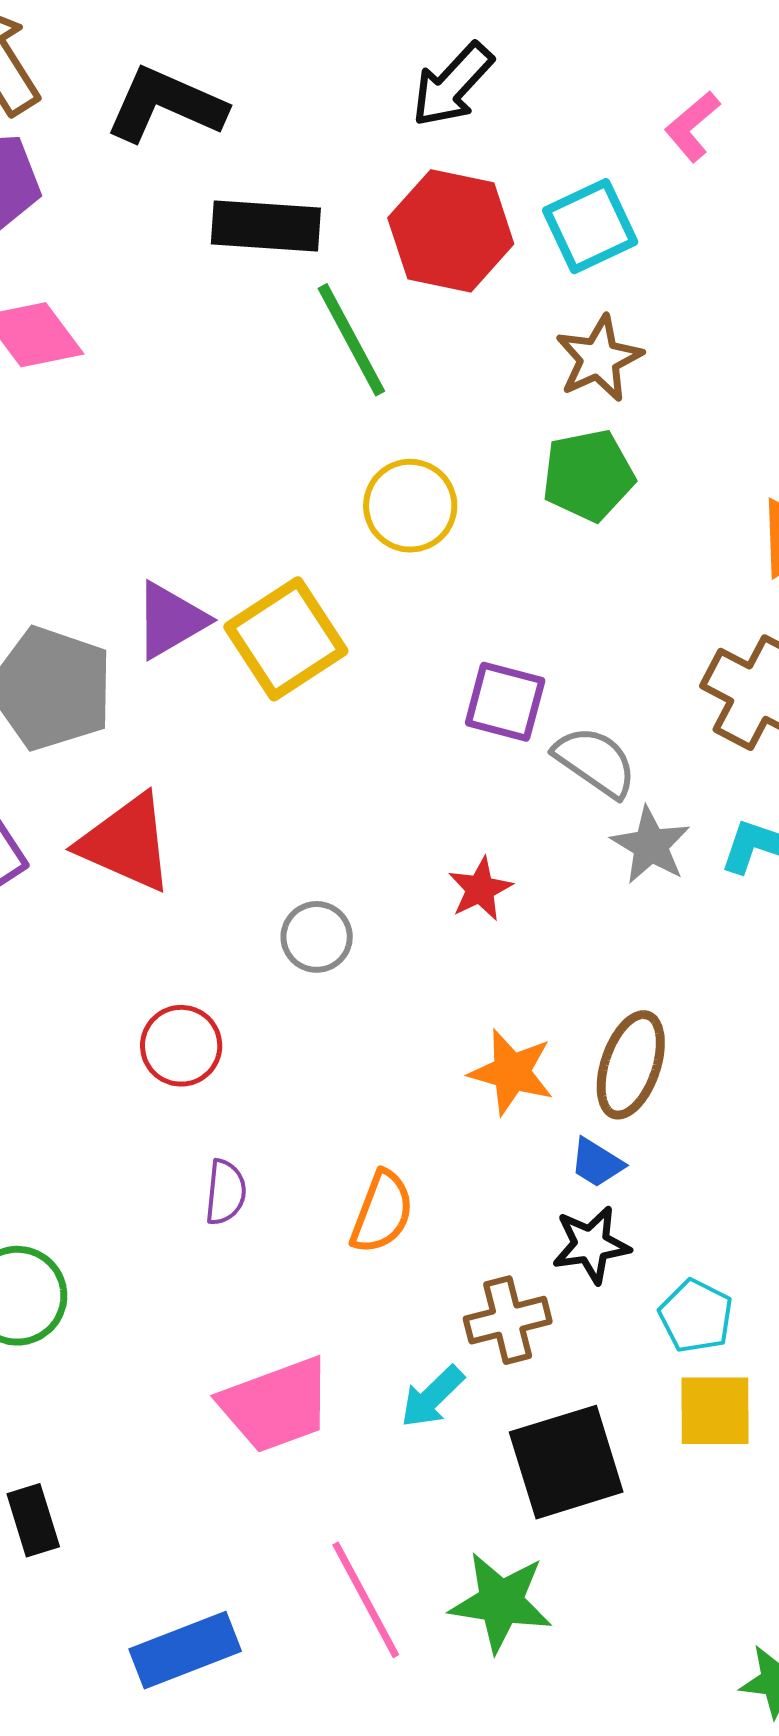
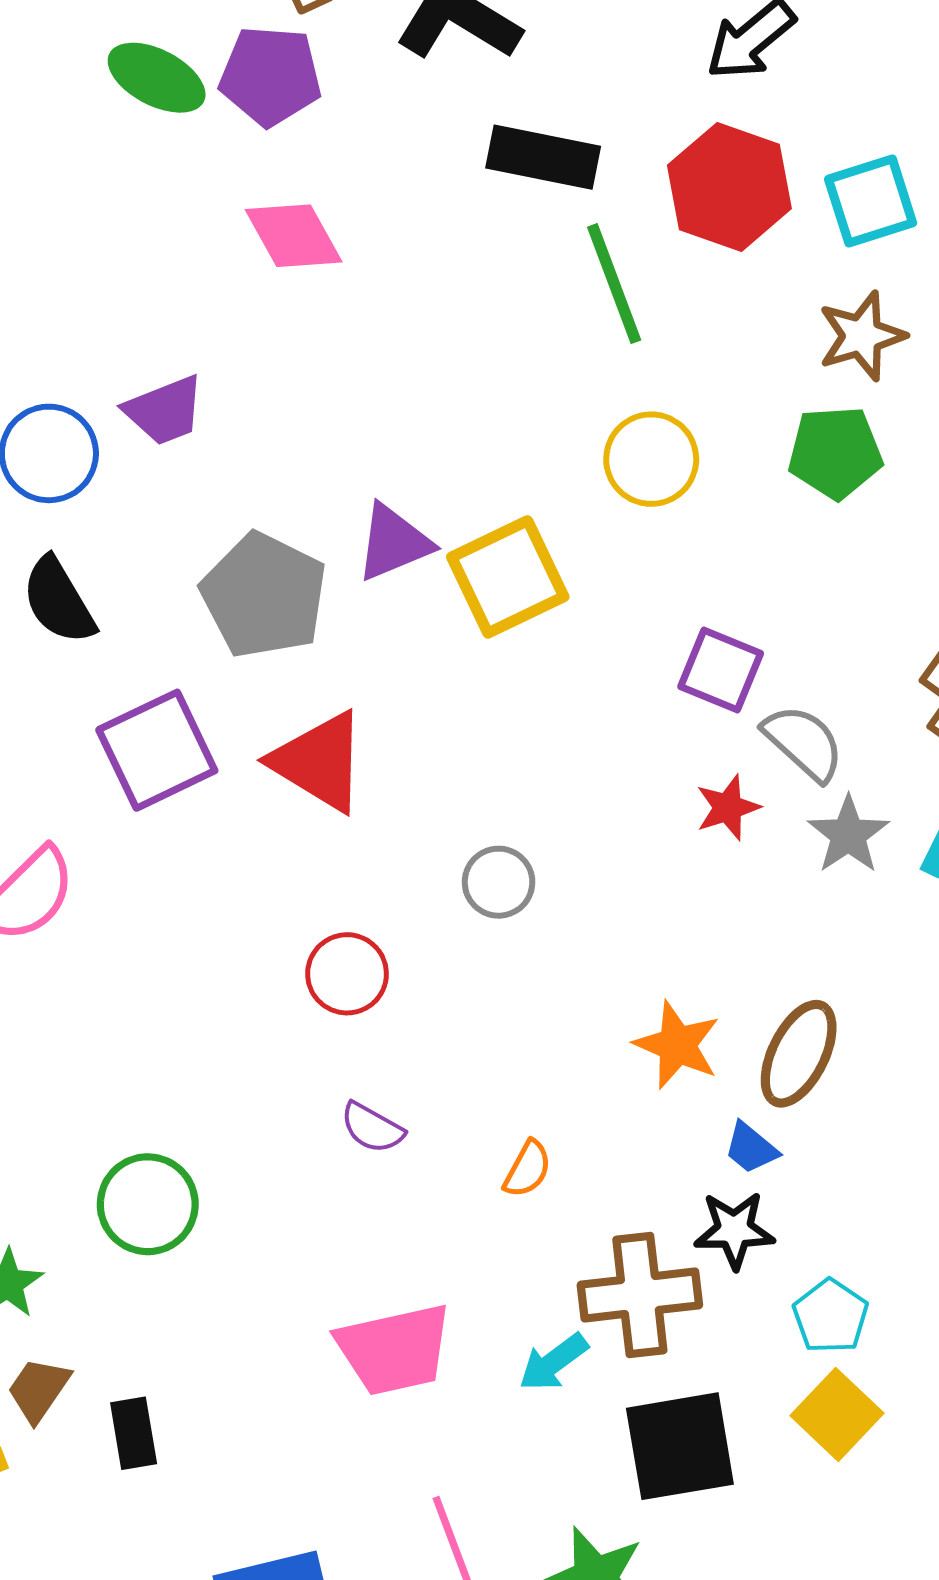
red star: (480, 889) -> (728, 808), moved
purple semicircle: (226, 1192) -> (372, 1128), turned 106
orange semicircle: (382, 1212) -> (527, 1169), size x0.7
brown cross: (508, 1320) -> (640, 1295), size x1.4
yellow square: (715, 1411) -> (837, 1414), turned 36

